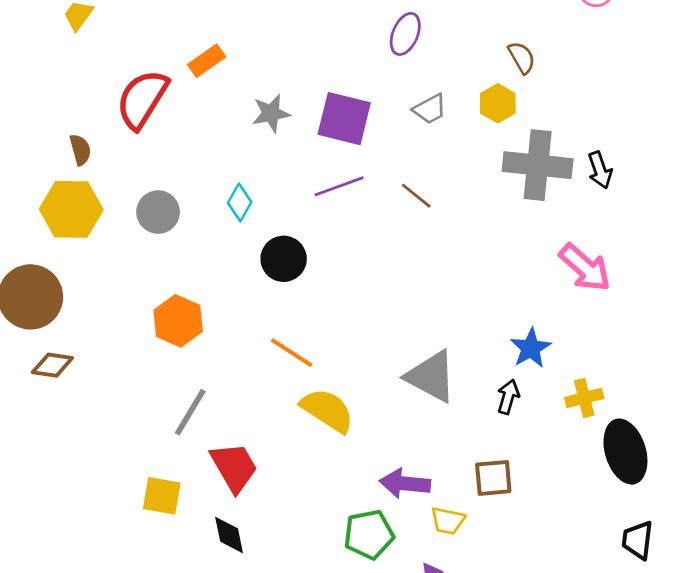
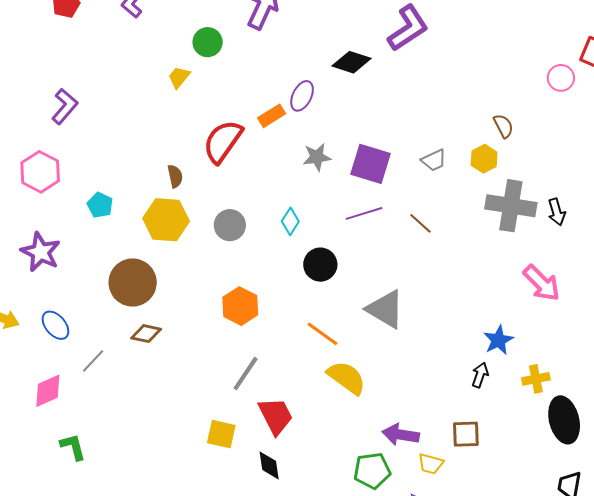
purple ellipse: (405, 34) -> (302, 96), moved
gray triangle: (431, 377) -> (385, 309), moved

